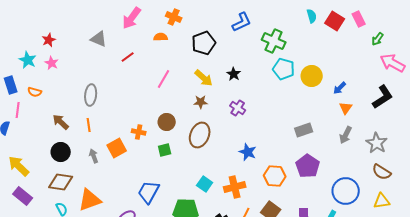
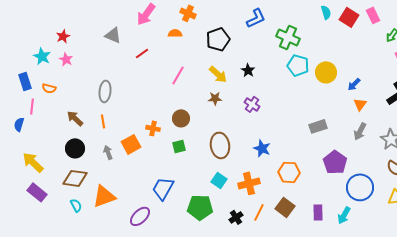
brown ellipse: (200, 135) -> (220, 145), moved, turned -30
purple pentagon: (308, 166) -> (335, 162), moved

